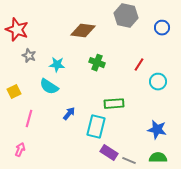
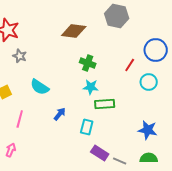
blue circle: (162, 28) -> (156, 50), moved, size x1.5
cyan star: (57, 65) -> (91, 87), moved
cyan rectangle: (96, 127) -> (87, 127), size x0.7

